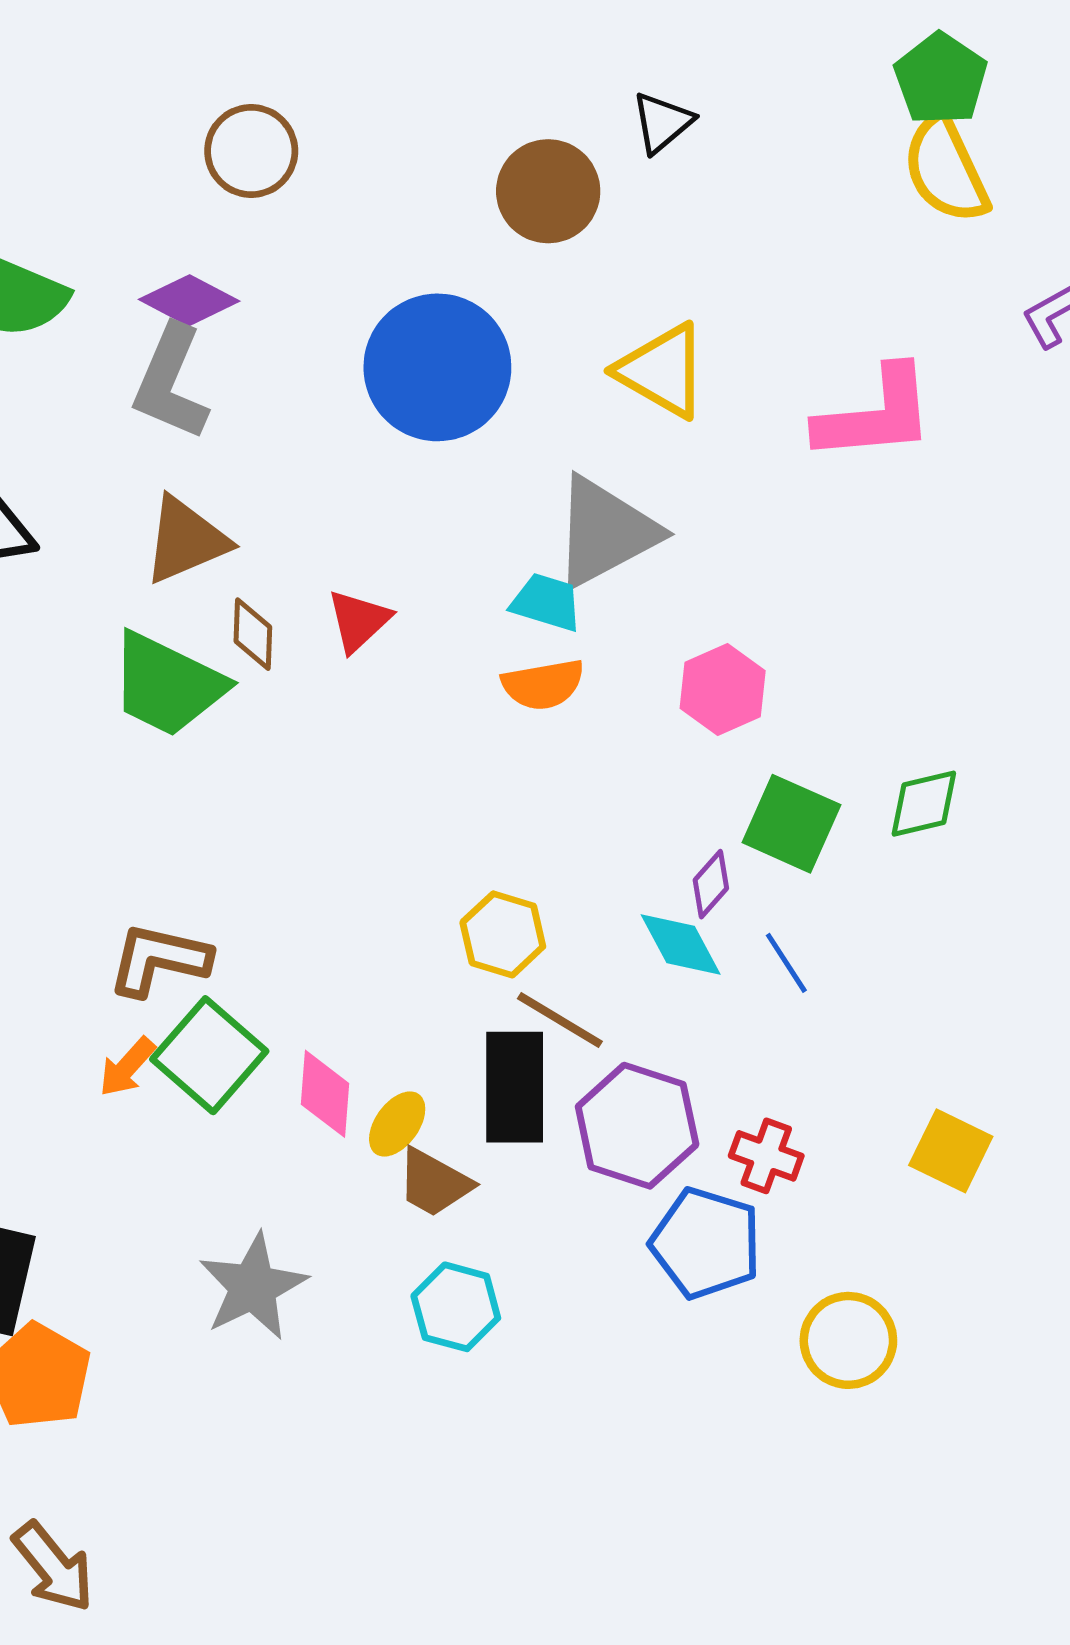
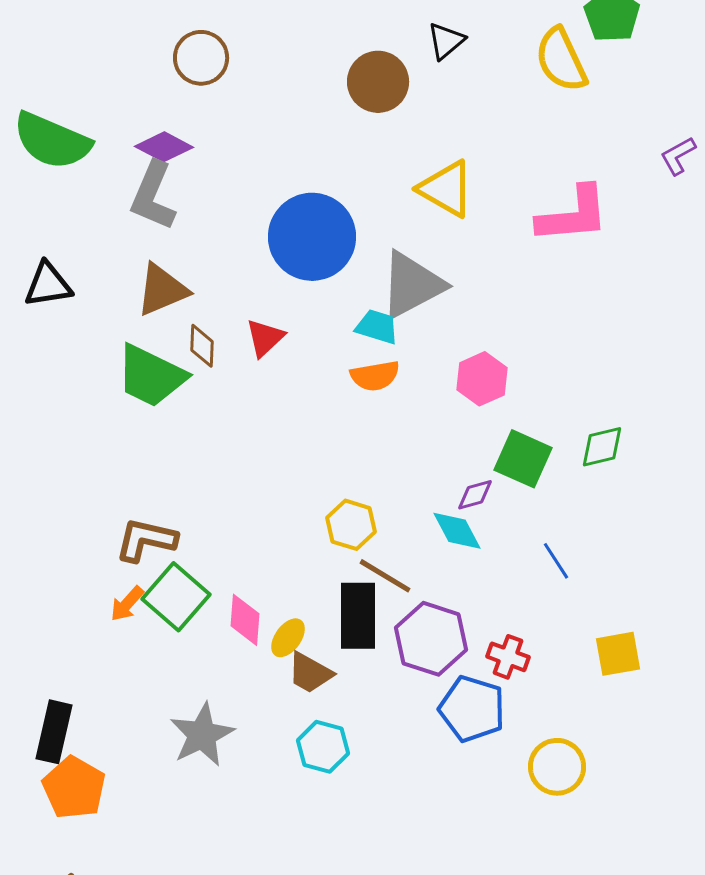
yellow semicircle: (946, 169) -> (561, 60), moved
blue circle: (437, 367) -> (312, 237), moved
purple diamond: (711, 884) -> (475, 495), turned 33
blue line: (786, 963) -> (556, 561), moved
yellow square: (951, 1151) -> (618, 654), turned -36

